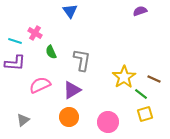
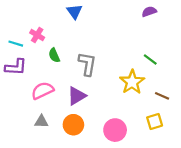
brown line: (154, 79) -> (162, 96), moved
green line: (141, 94) -> (150, 60), moved
gray triangle: (23, 120) -> (41, 122), moved, turned 40

